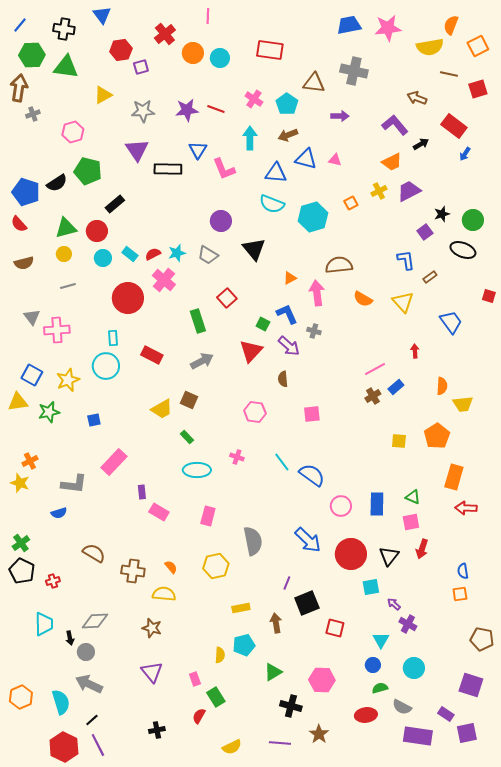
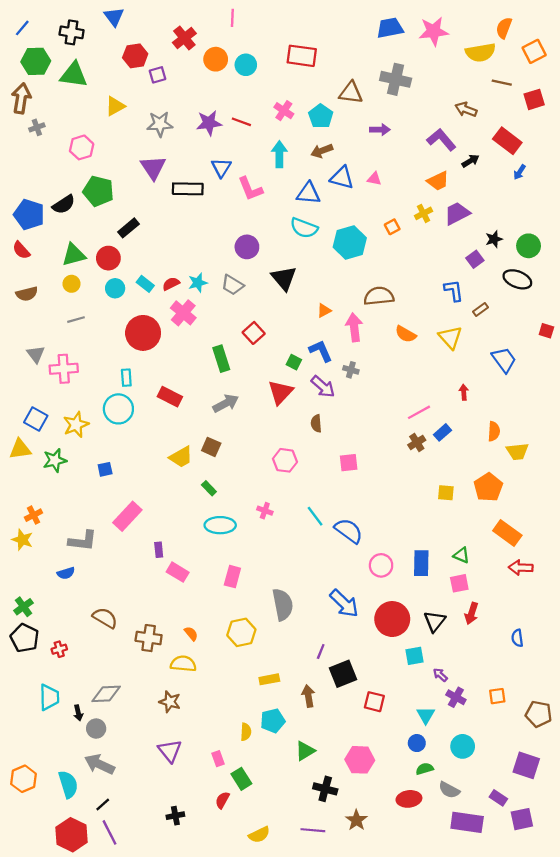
orange rectangle: (454, 477) -> (507, 533), turned -70
orange square: (460, 594) -> (497, 696), moved

